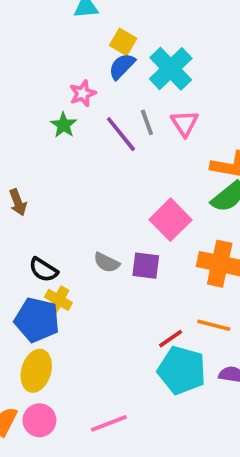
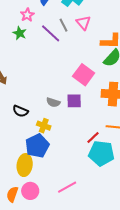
yellow cross: (58, 300) -> (44, 126), moved
blue pentagon: (37, 320) -> (37, 146), moved, turned -30

